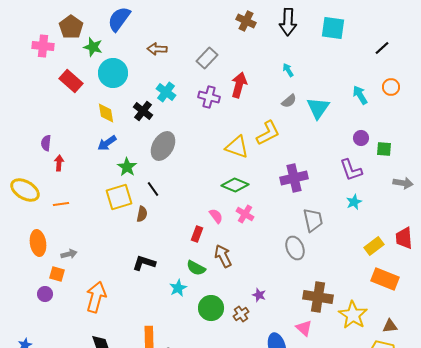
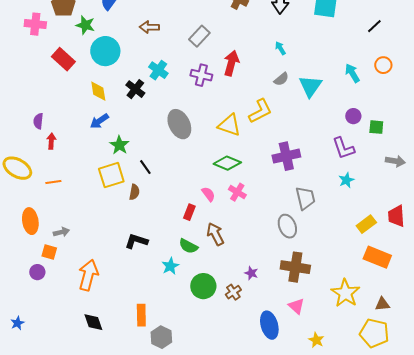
gray ellipse: (163, 146) -> (179, 124), moved, turned -56
brown cross: (318, 297) -> (295, 267), moved

